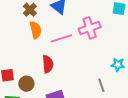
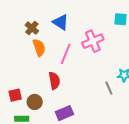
pink line: (61, 38) -> (66, 54), turned -45
gray line: (101, 85) -> (109, 88), moved

